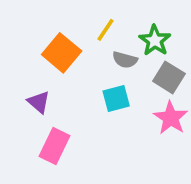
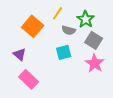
pink rectangle: (55, 146) -> (29, 79), turned -72

